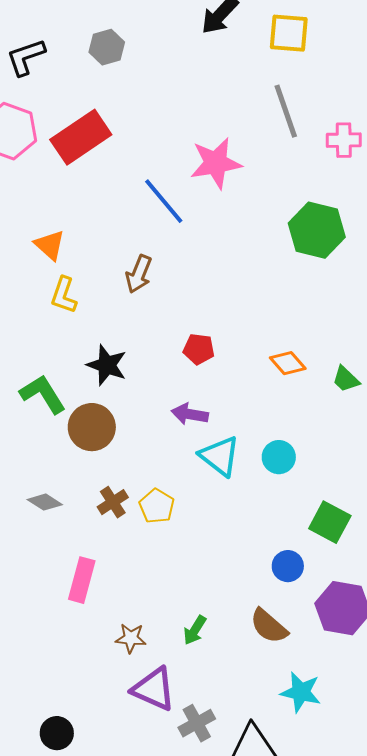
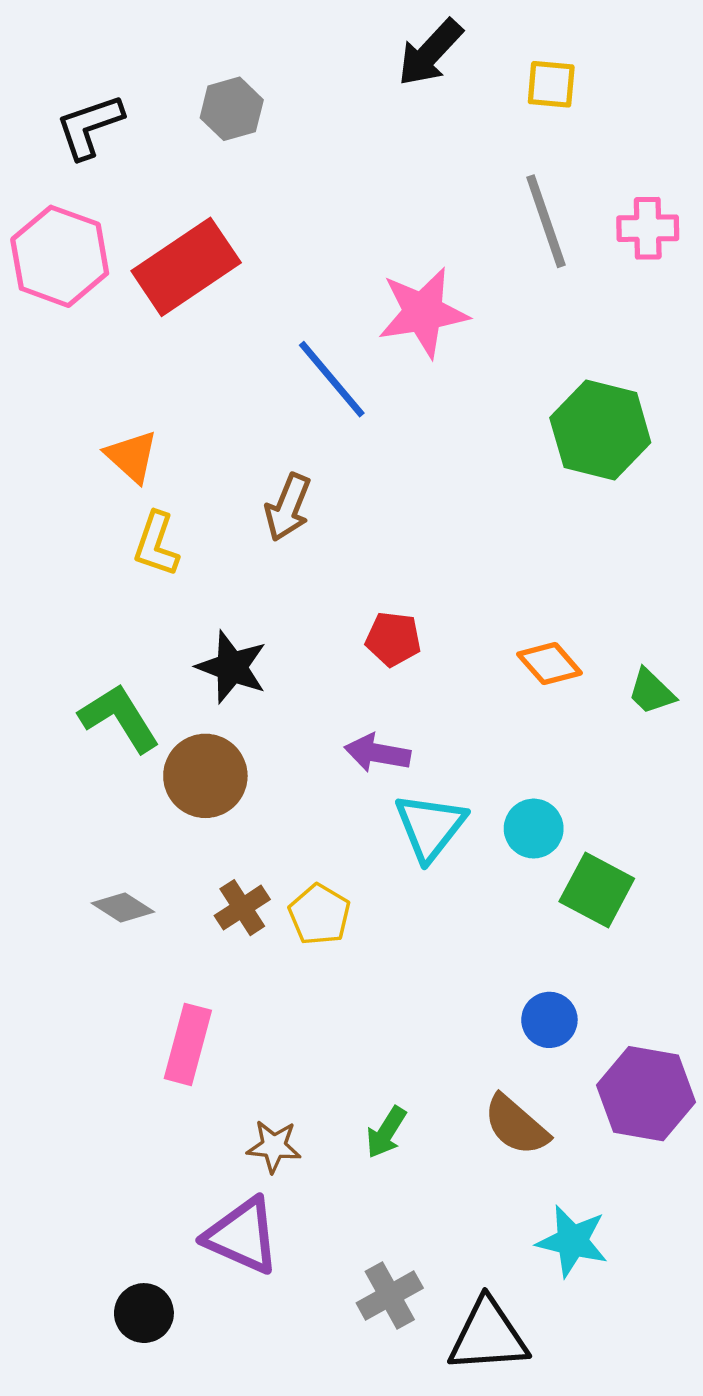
yellow square: (289, 33) -> (551, 84), size x0.7
pink cross: (344, 140) -> (648, 228), moved
cyan triangle: (220, 456) -> (430, 827), turned 30
green square: (330, 522) -> (597, 890), moved
purple triangle: (154, 689) -> (242, 1236), moved

